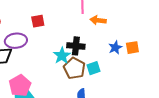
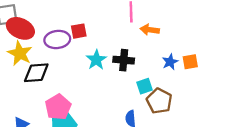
purple ellipse: (16, 41) -> (57, 39), moved
cyan star: (62, 56) -> (96, 60), moved
brown pentagon: (74, 68) -> (159, 101), moved

